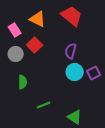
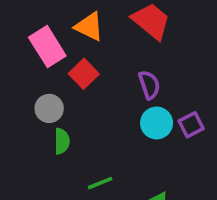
pink rectangle: (15, 30) -> (47, 47), size x1.5
purple semicircle: (71, 51) -> (149, 85), turned 147
gray circle: (16, 54) -> (49, 108), moved

